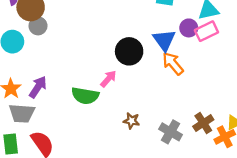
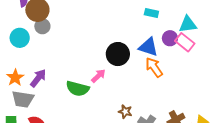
pink rectangle: (206, 31) -> (185, 42), turned 60
blue triangle: (164, 40) -> (148, 47), turned -40
brown star: (131, 121) -> (125, 112), moved

